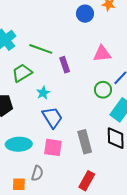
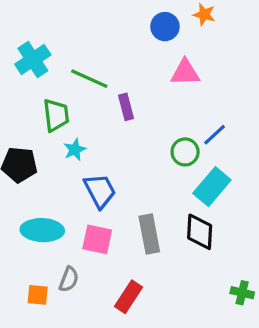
pink triangle: (102, 54) -> (185, 72), moved
green trapezoid: (22, 73) -> (56, 115), turned 110
cyan star: (43, 93) -> (75, 150), moved
red rectangle: (87, 181) -> (128, 297), moved

